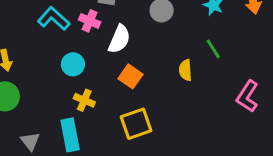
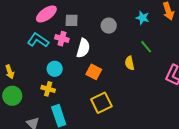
yellow cross: (84, 100) -> (48, 89), moved

